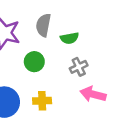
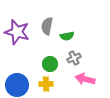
green circle: (34, 62) -> (50, 64), moved

